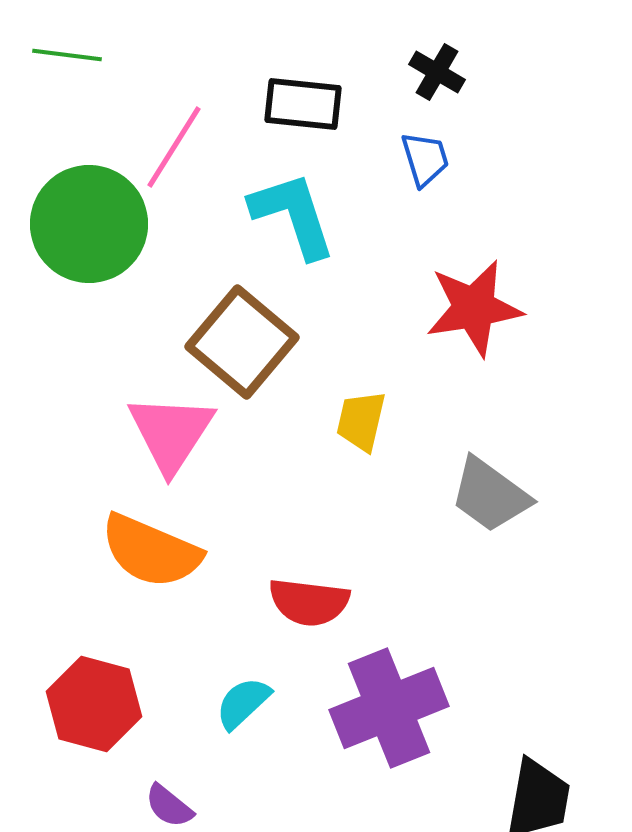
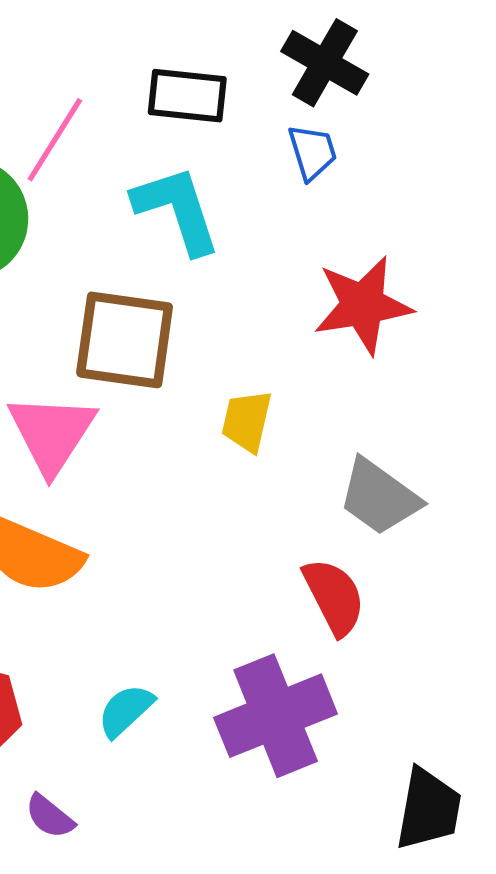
black cross: (437, 72) -> (325, 63), size x1.5
brown square: (242, 342) -> (125, 340), turned -32
red semicircle: (309, 602) -> (334, 597), moved, turned -124

